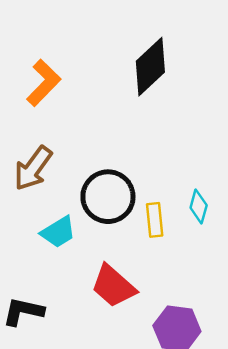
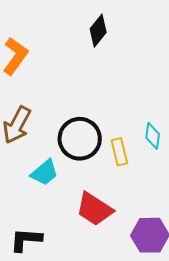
black diamond: (150, 67) -> (98, 31), size x0.7

